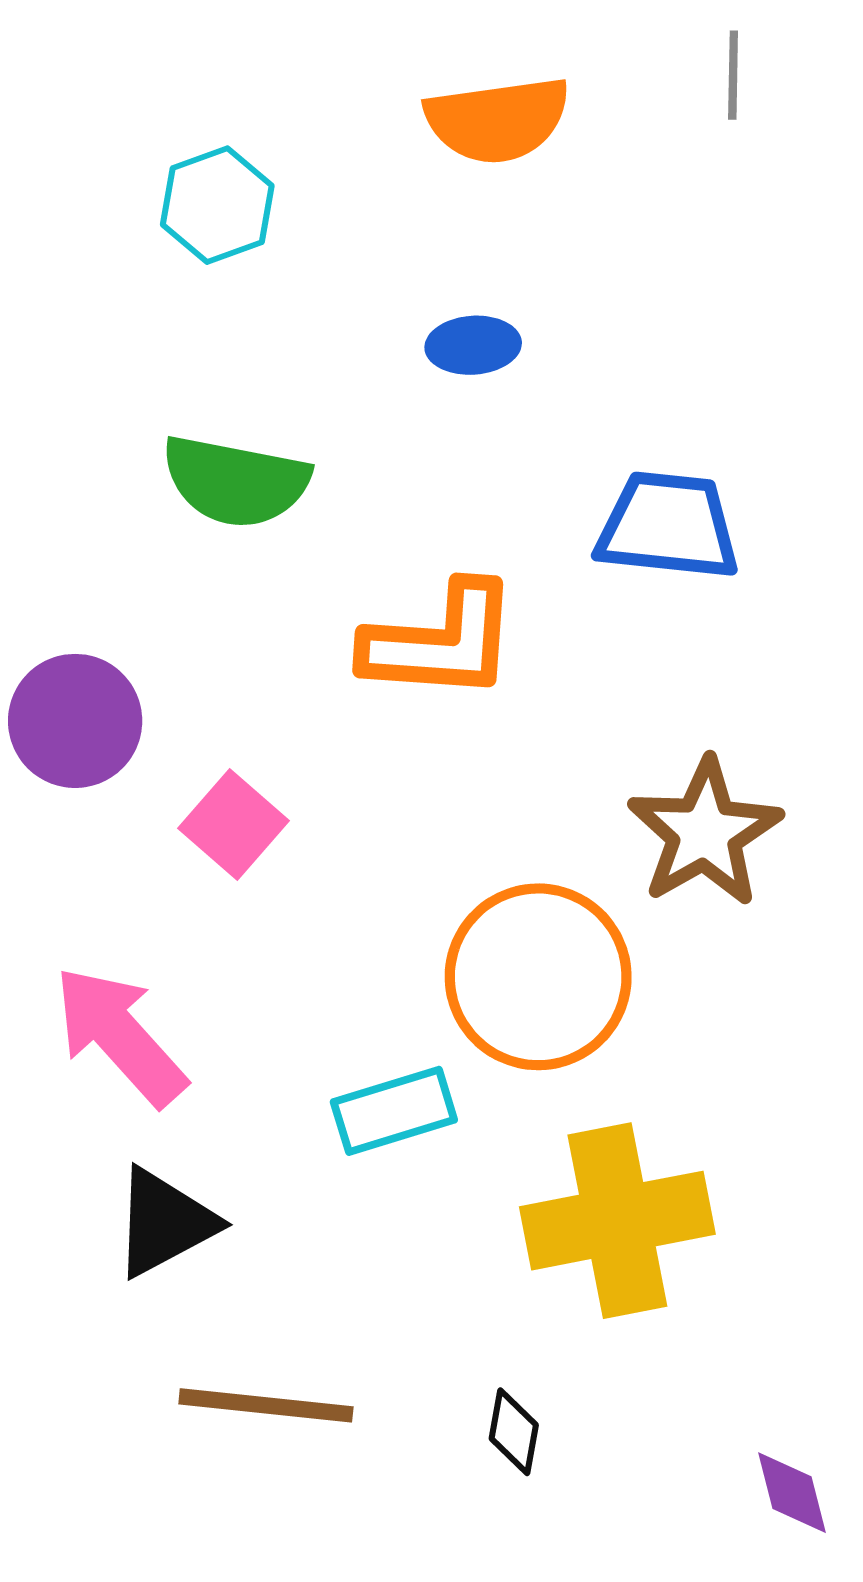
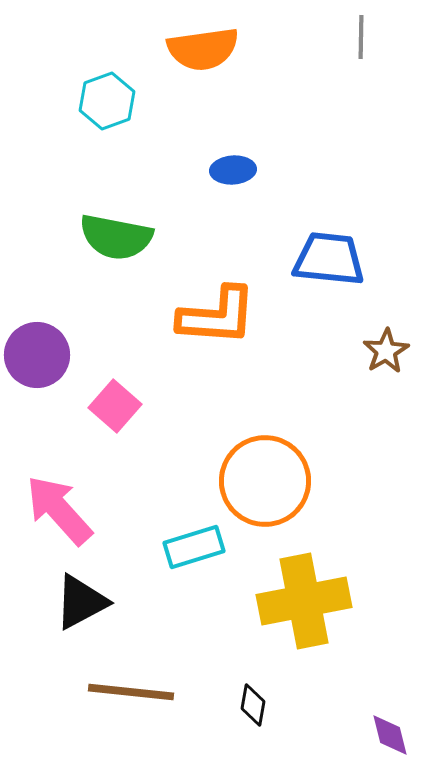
orange semicircle: (498, 120) -> (203, 49), moved
brown star: (705, 833) -> (386, 351), moved, size x0.6

